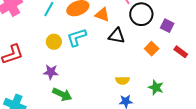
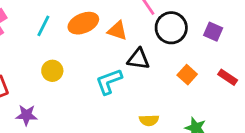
purple square: (167, 26) -> (213, 32), moved
cyan L-shape: (77, 37) -> (109, 81), moved
purple star: (51, 72) -> (26, 115), moved

